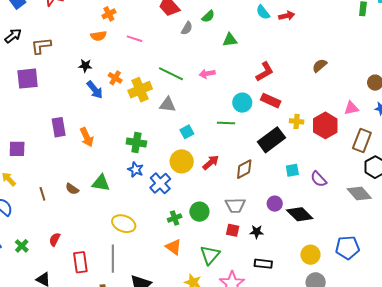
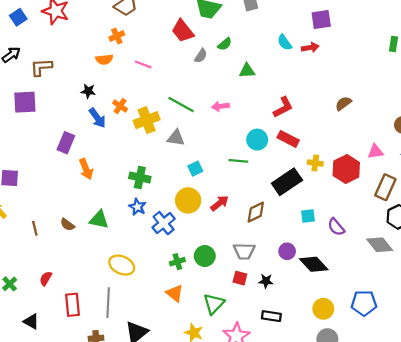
purple rectangle: (59, 127) -> (66, 143), moved, turned 30

